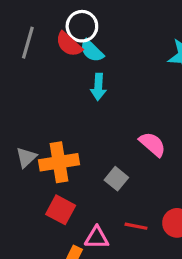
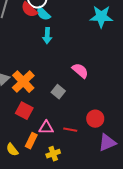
orange cross: (59, 162) -> (23, 82), turned -35
red line: (136, 226) -> (70, 130), moved

